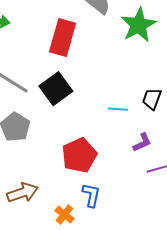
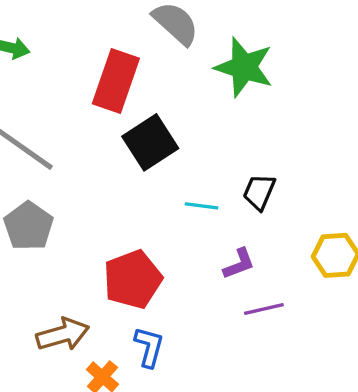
green star: (139, 25) -> (244, 67), turned -30
black square: (56, 89) -> (150, 142), moved
brown arrow: (22, 193) -> (63, 334), moved

